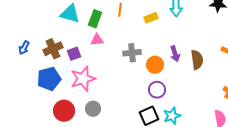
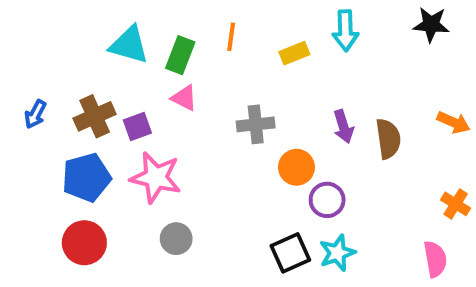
pink triangle: (97, 40) -> (184, 98), turned 32
orange circle: (155, 65) -> (296, 167), moved
pink star: (83, 79) -> (156, 177), turned 30
purple circle: (157, 90) -> (327, 200), moved
red circle: (64, 111) -> (84, 243), moved

